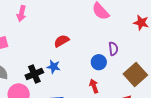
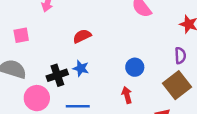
red semicircle: (62, 41) -> (82, 36), moved
purple semicircle: (113, 49) -> (180, 56), moved

